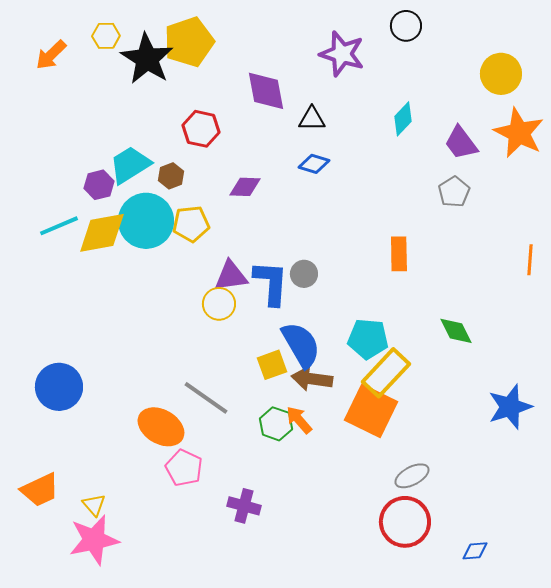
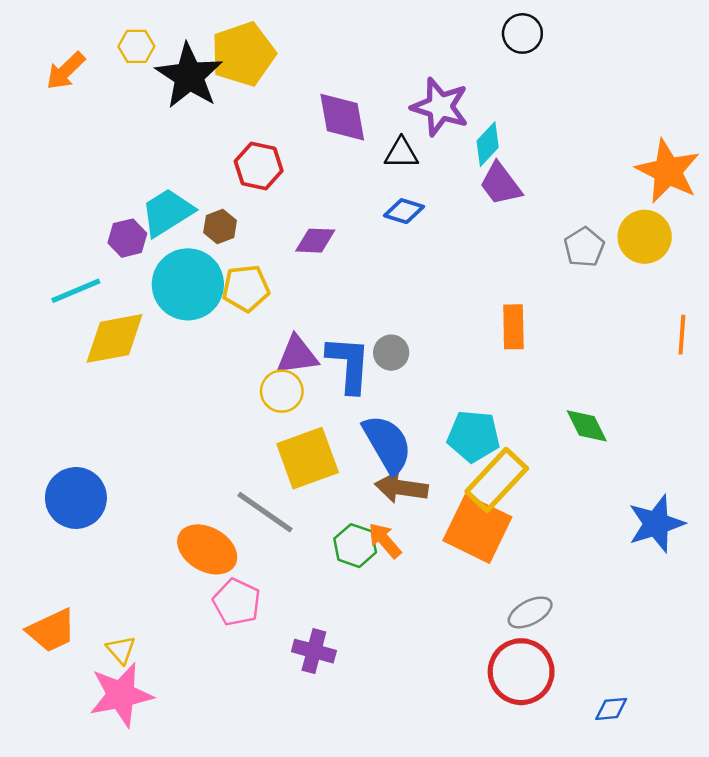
purple star: (342, 54) -> (440, 107), moved
yellow circle: (501, 74) -> (645, 237), moved
cyan diamond: (403, 119) -> (488, 144), moved
purple trapezoid: (461, 143) -> (501, 184), moved
yellow diamond: (102, 233) -> (115, 338), moved
yellow square: (272, 365) -> (308, 458), moved, size x1.6

